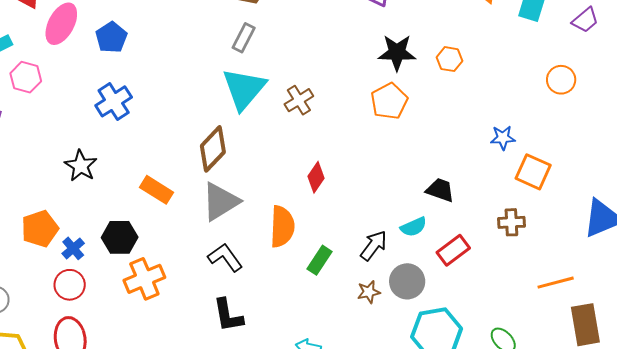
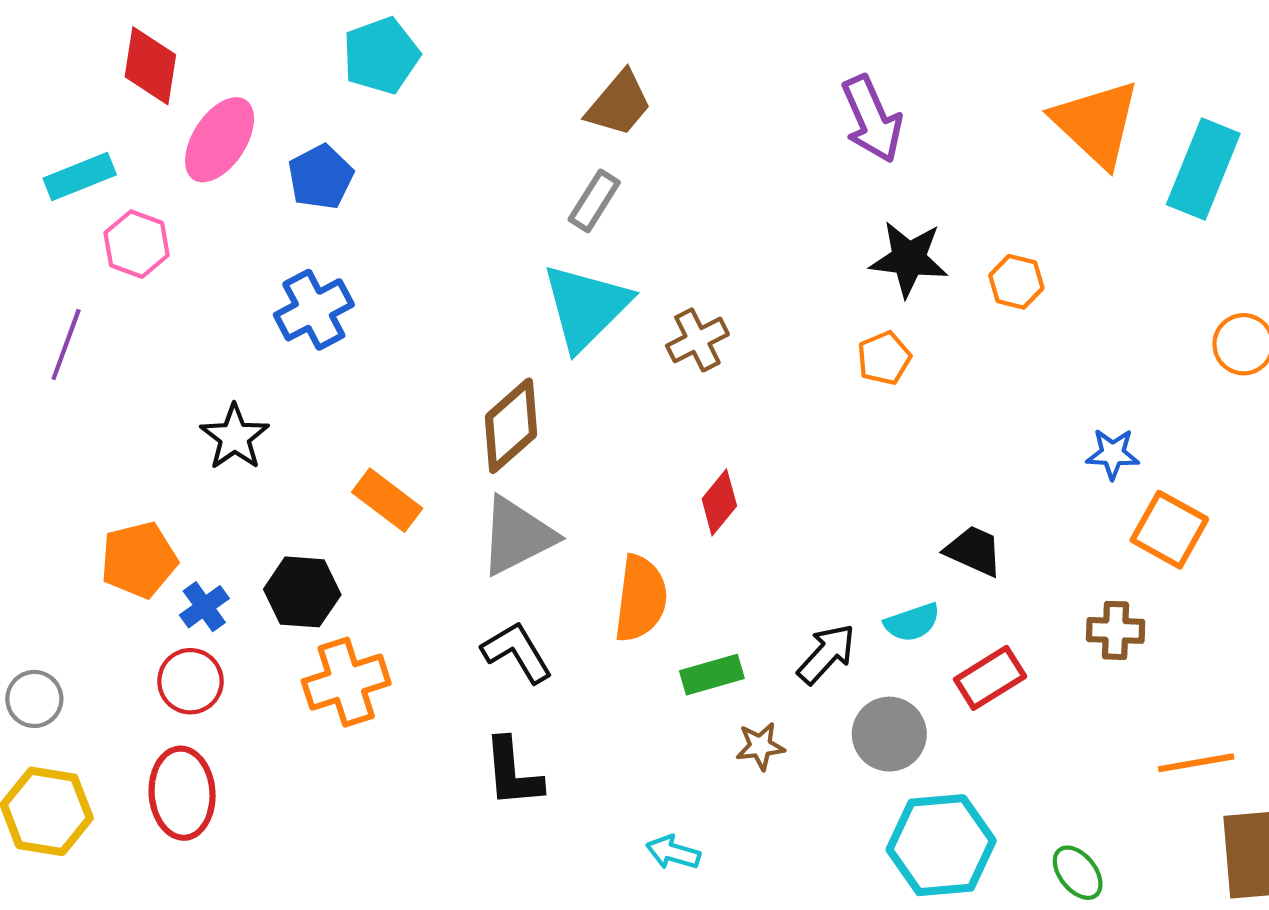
orange pentagon: (389, 101) -> (884, 358), size x0.7
green rectangle: (320, 260) -> (712, 675), turned 36
brown star: (369, 292) -> (760, 746), moved

